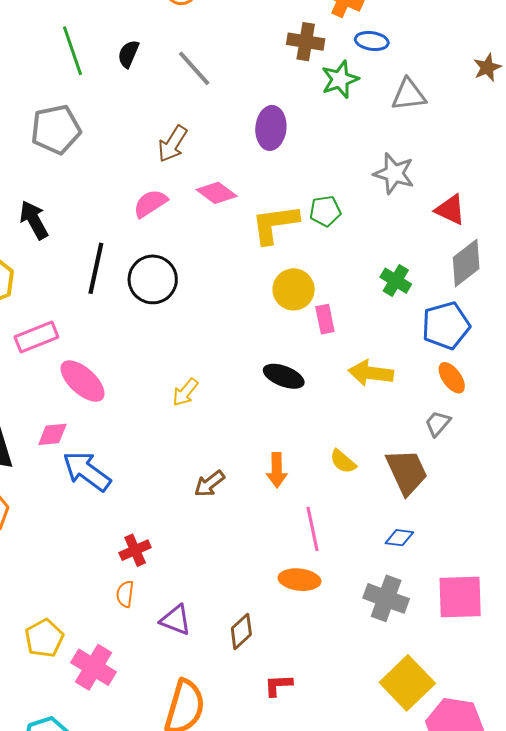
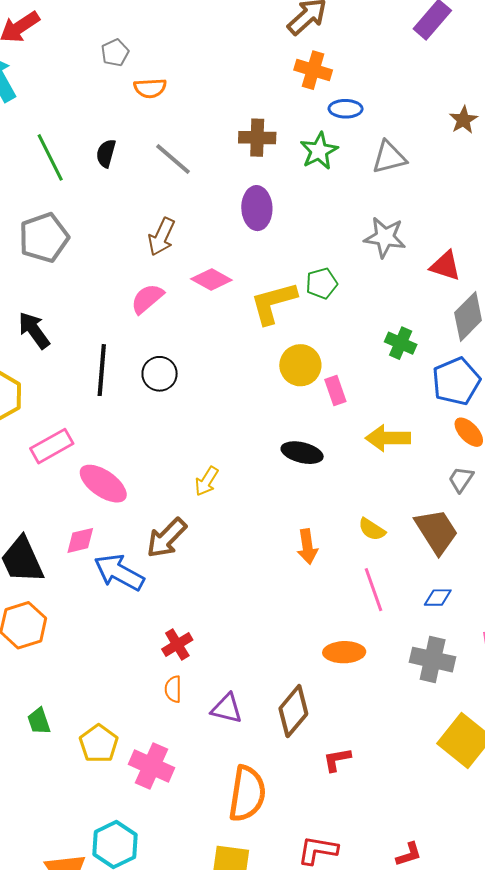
brown cross: (306, 42) -> (257, 138), moved
black circle: (153, 279) -> (160, 374), size x0.7
brown arrow: (209, 484) -> (167, 538), moved, size x1.4
pink line: (313, 529) -> (373, 590), moved
brown diamond: (241, 631) -> (293, 711), size x1.4

